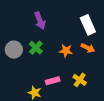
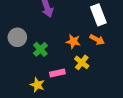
green cross: (36, 48) -> (40, 49), moved
yellow cross: (80, 80) -> (82, 62), moved

